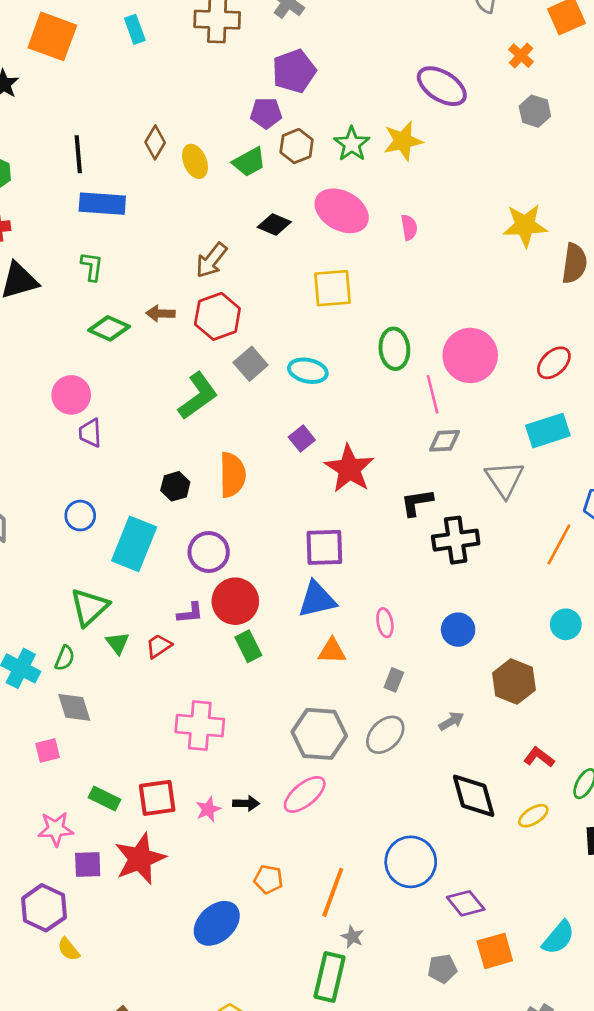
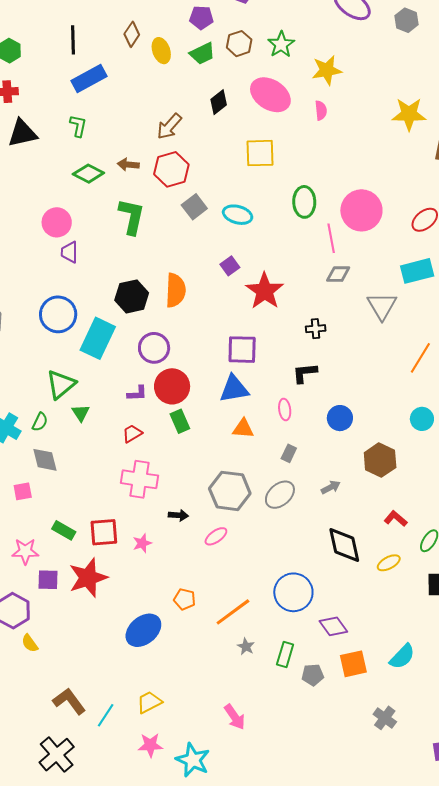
gray hexagon: (535, 111) -> (407, 20), moved
purple pentagon: (266, 113) -> (201, 18), moved
yellow star: (403, 141) -> (327, 70), moved
blue rectangle: (102, 204) -> (89, 78), turned -36
black diamond: (274, 225) -> (219, 102), turned -65
green L-shape: (198, 396) -> (132, 216), moved, turned -45
black hexagon: (175, 486) -> (132, 296), size x1.5
black L-shape: (417, 503) -> (305, 373), moved
blue circle: (80, 516) -> (58, 314), size x1.6
black cross: (456, 540) -> (316, 329), moved, size x0.6
red trapezoid: (159, 646) -> (132, 433), moved
pink ellipse: (305, 794) -> (216, 536), size x0.7
black arrow: (246, 803) -> (178, 515), moved
orange line: (333, 892) -> (233, 612), turned 30
green rectangle: (330, 977) -> (285, 655), moved, size x0.7

